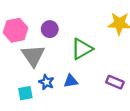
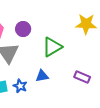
blue star: (46, 82) -> (20, 86), moved

